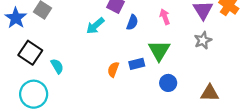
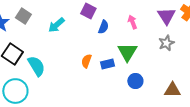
cyan arrow: (95, 26) -> (56, 25), moved
cyan semicircle: (57, 66) -> (36, 66), size x1.5
orange semicircle: (113, 69) -> (86, 61), moved

